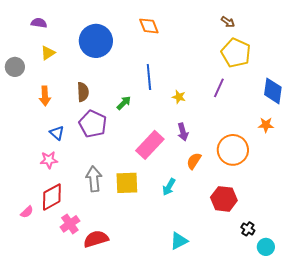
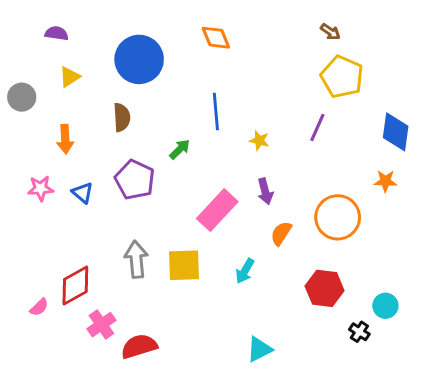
brown semicircle: (83, 92) -> (122, 117), moved
pink star: (49, 160) -> (41, 188), moved
cyan circle: (266, 247) -> (385, 306), moved

